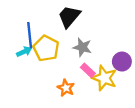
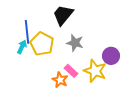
cyan arrow: (24, 52) -> (22, 47), turned -40
pink rectangle: (88, 70) -> (71, 71), moved

